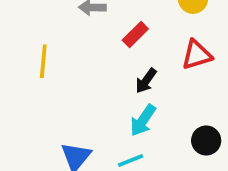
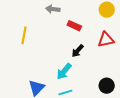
red rectangle: (135, 35) -> (74, 26), turned 64
cyan arrow: (143, 120) -> (64, 71), moved

